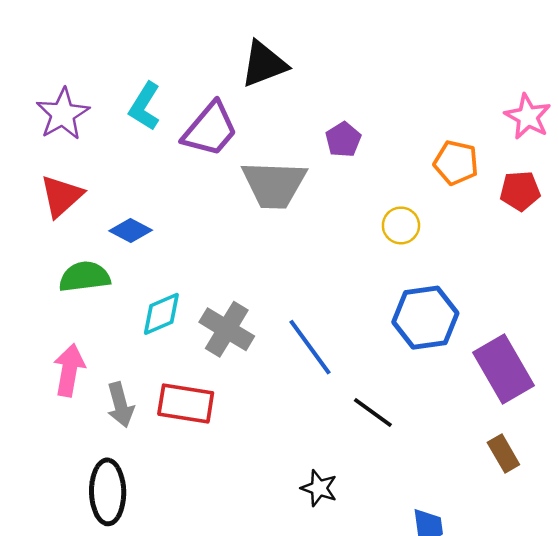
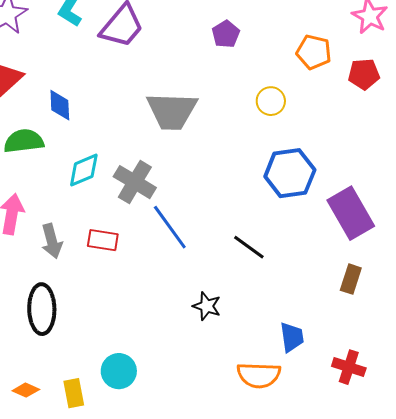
gray trapezoid: (274, 184) -> (172, 111), moved
blue diamond: (131, 231) -> (60, 105), turned 60
blue line: (310, 347) -> (170, 227), moved
red rectangle: (186, 404) -> (103, 240), size x0.7
brown rectangle: (503, 453) -> (351, 279), turned 48

